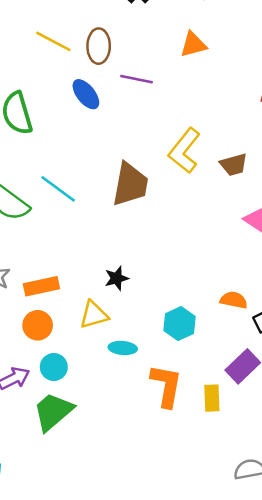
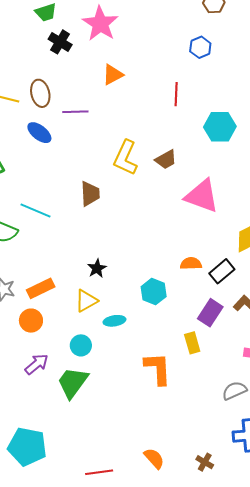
brown trapezoid: (130, 184) -> (90, 194), size x0.7
orange circle: (38, 325) -> (31, 321), moved
cyan circle: (54, 367) -> (81, 345), moved
orange L-shape: (166, 386) -> (158, 369), moved

